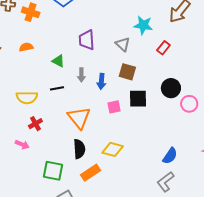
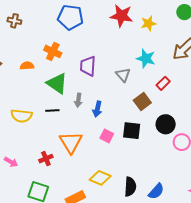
orange cross: (31, 12) -> (53, 51), moved
green triangle: (58, 61) -> (57, 83), size x1.6
brown square: (127, 72) -> (142, 102), moved, turned 30
pink square: (114, 107) -> (107, 136), turned 32
red cross: (35, 124) -> (46, 159), moved
black semicircle: (79, 149) -> (130, 187), moved

